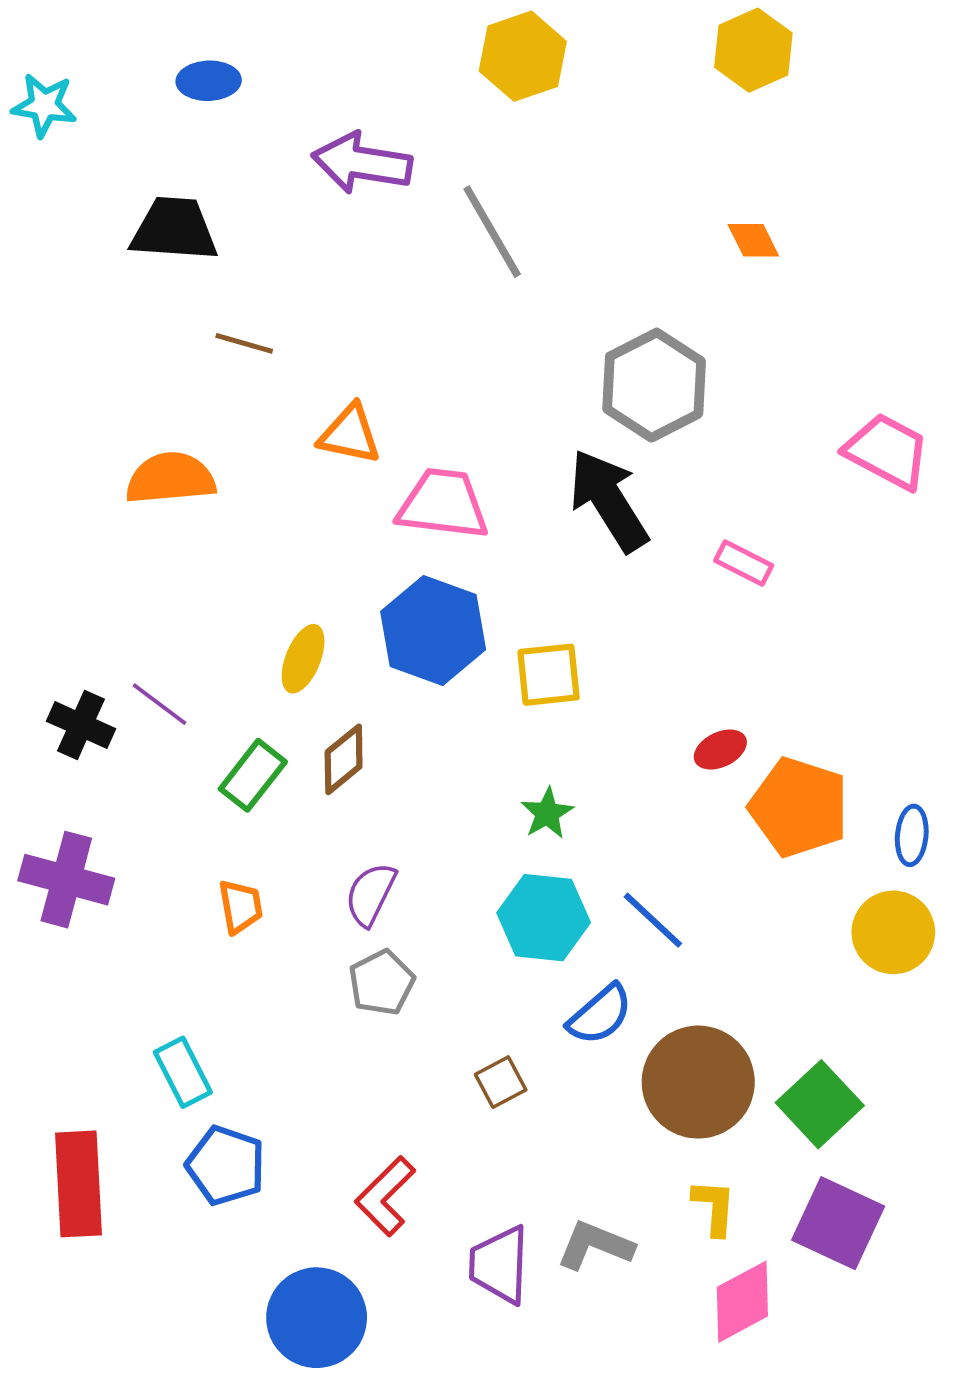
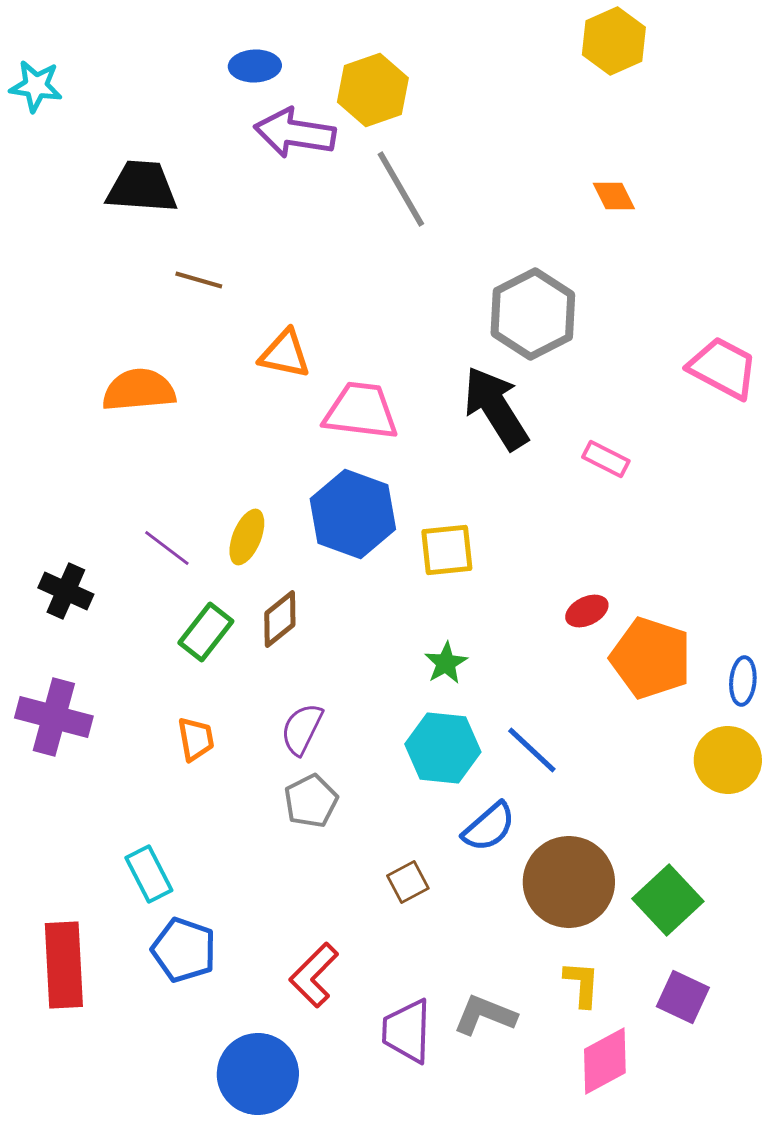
yellow hexagon: (523, 56) -> (373, 90), moved
blue ellipse: (209, 81) -> (255, 66), moved
purple line: (160, 704) -> (167, 548), moved
purple square: (838, 1223) -> (683, 997), size x0.7

